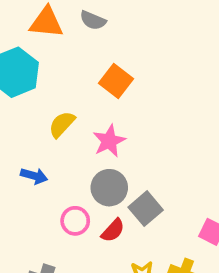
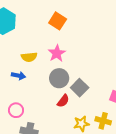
yellow semicircle: (62, 124) -> (29, 57), moved, turned -133
pink circle: (75, 221) -> (16, 110), moved

